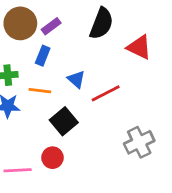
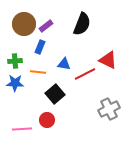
red triangle: (139, 47) -> (108, 60), moved
blue triangle: (76, 79) -> (64, 64), turned -32

